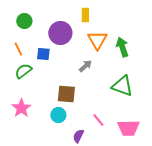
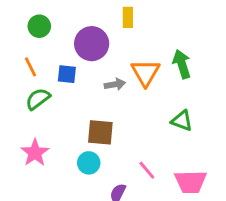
orange triangle: (97, 40) -> (145, 73), moved
gray arrow: (85, 66) -> (115, 84), moved, turned 32
green triangle: (122, 86) -> (182, 121), size x0.7

